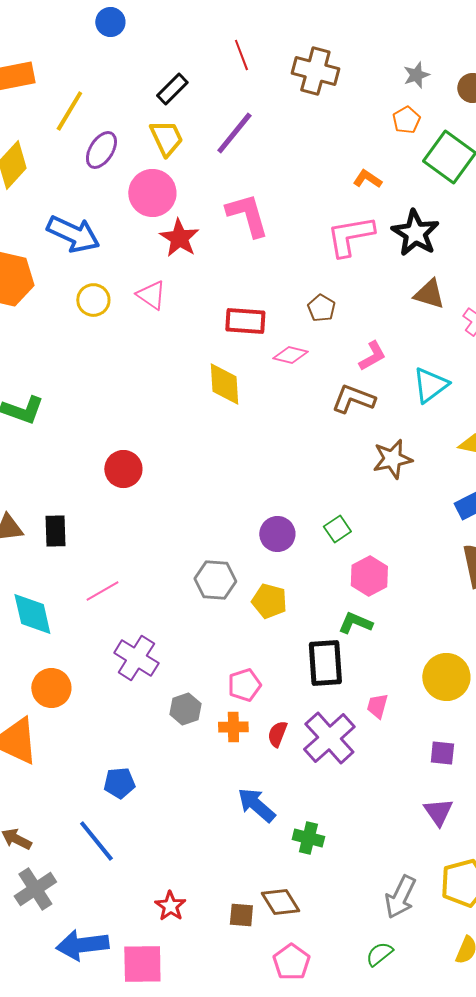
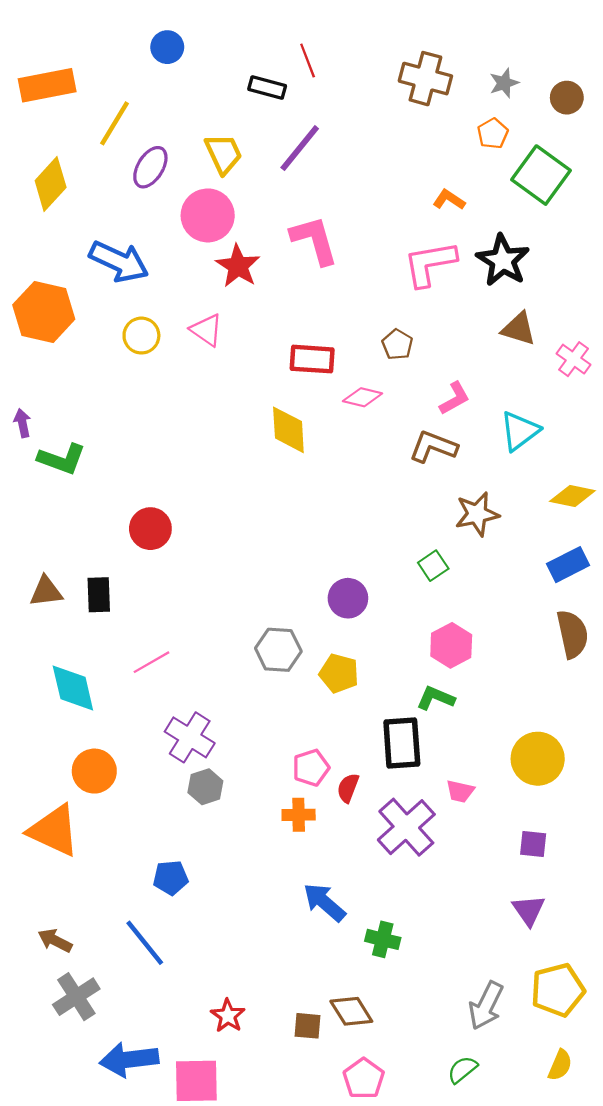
blue circle: (110, 22) -> (167, 47), moved
brown cross: (315, 71) -> (425, 79), moved
black rectangle: (172, 89) -> (267, 87), moved, turned 60
red circle: (123, 469) -> (150, 529), moved
green square: (337, 529) -> (433, 566), moved
pink trapezoid: (377, 706) -> (460, 791), turned -92
gray hexagon: (185, 709) -> (205, 787), moved
red semicircle: (277, 734) -> (348, 788), moved

